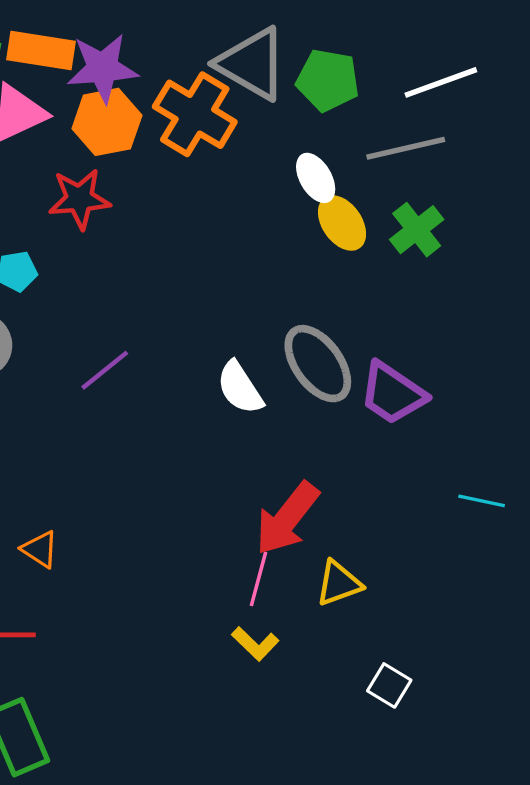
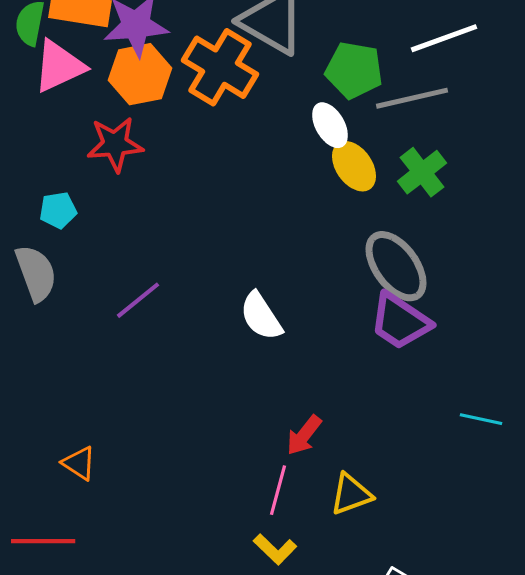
green pentagon: (328, 80) -> (354, 70), moved
gray ellipse: (318, 364) -> (396, 266), moved
red arrow: (287, 518) -> (304, 435), size x0.6

